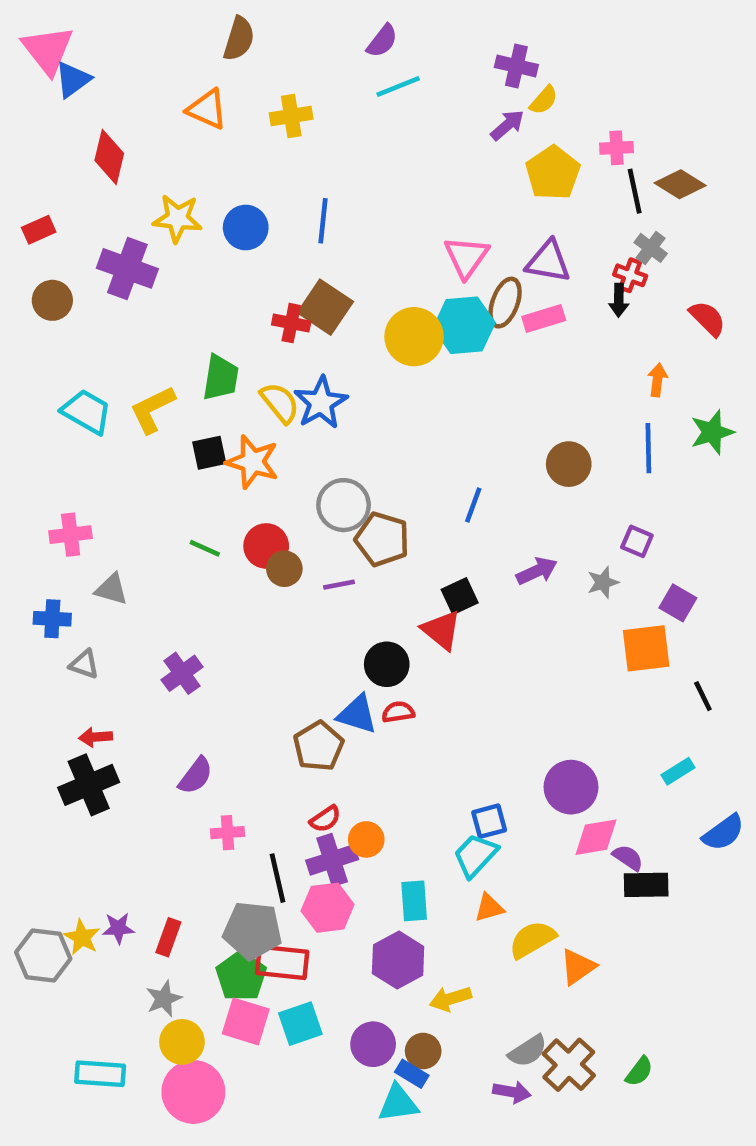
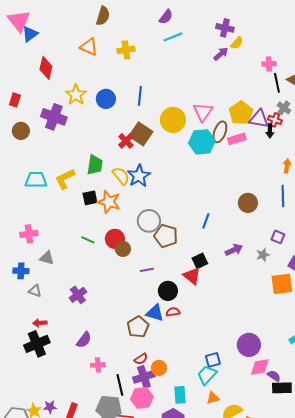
yellow pentagon: (553, 173) -> (241, 113), moved
yellow star: (177, 218) -> (76, 95), turned 30
red rectangle: (39, 230) -> (15, 100), turned -48
purple triangle: (548, 262) -> (259, 119), moved
red cross: (291, 323) -> (126, 141), turned 35
yellow circle: (414, 337) -> (173, 120), moved
cyan trapezoid: (86, 412) -> (36, 180), turned -30
purple line: (339, 585) -> (147, 270), moved

